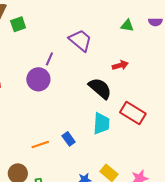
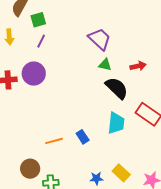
green triangle: (127, 26) -> (105, 65), moved
purple line: (49, 59) -> (41, 41), moved
purple circle: (38, 79) -> (34, 74), moved

